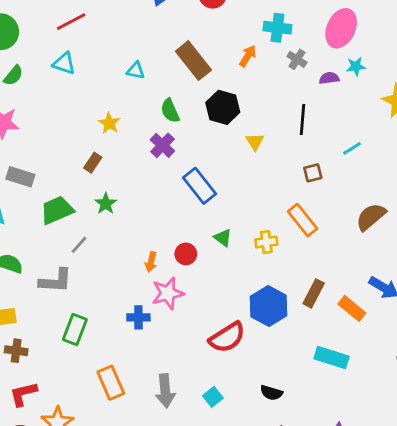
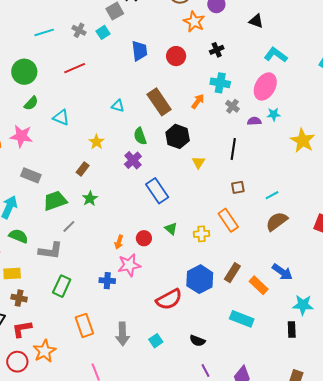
cyan triangle: (64, 63) -> (61, 118), moved
cyan line: (352, 148) -> (272, 195), moved

